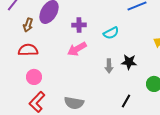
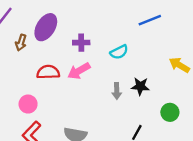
red semicircle: (28, 50) -> (48, 72), moved

